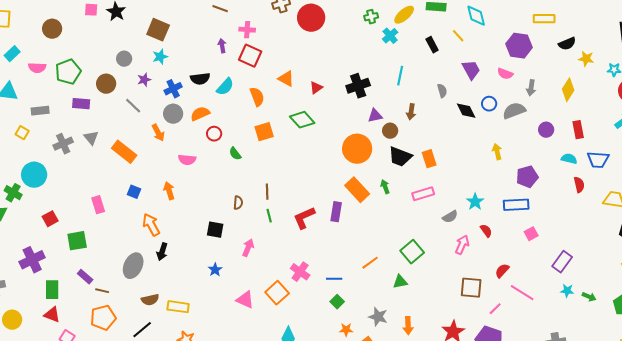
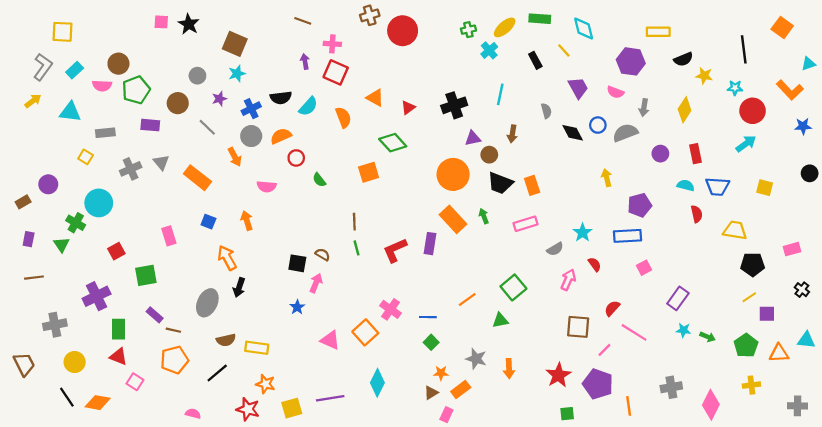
brown circle: (52, 29) -> (118, 64), moved
orange square: (264, 132) -> (369, 172), moved
brown semicircle: (238, 203) -> (323, 255), moved, turned -64
pink arrow: (248, 248) -> (316, 283), moved

